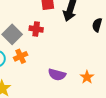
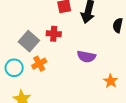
purple semicircle: (57, 75) -> (86, 57), moved

